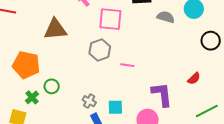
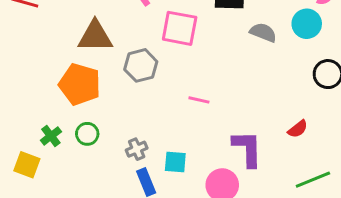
gray hexagon: (100, 50) -> (141, 65), moved
orange pentagon: (26, 65) -> (80, 84), moved
green circle: (52, 86) -> (87, 134), moved
gray cross: (89, 101) -> (137, 149), turned 32

